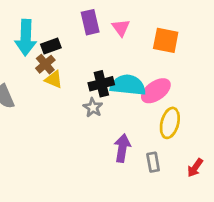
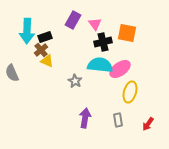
purple rectangle: (90, 22) -> (73, 20), turned 42
black cross: (101, 84) -> (103, 42), moved
purple arrow: (122, 148) -> (85, 118), moved

